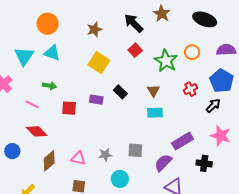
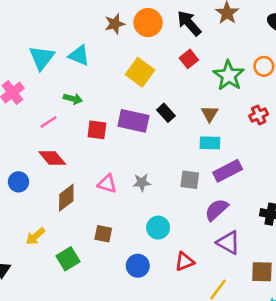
orange circle: (48, 24) -> (148, 23), moved
brown star: (94, 29) -> (115, 24), moved
purple rectangle: (96, 100) -> (133, 121), size x1.6
pink line: (32, 104) -> (49, 122), turned -64
purple rectangle: (183, 141) -> (228, 171), moved
gray square: (135, 150) -> (190, 180), moved
gray star: (105, 155) -> (142, 182), moved
pink triangle: (78, 158) -> (107, 184), moved

